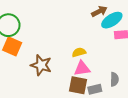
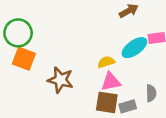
cyan ellipse: (112, 20) -> (134, 48), moved

